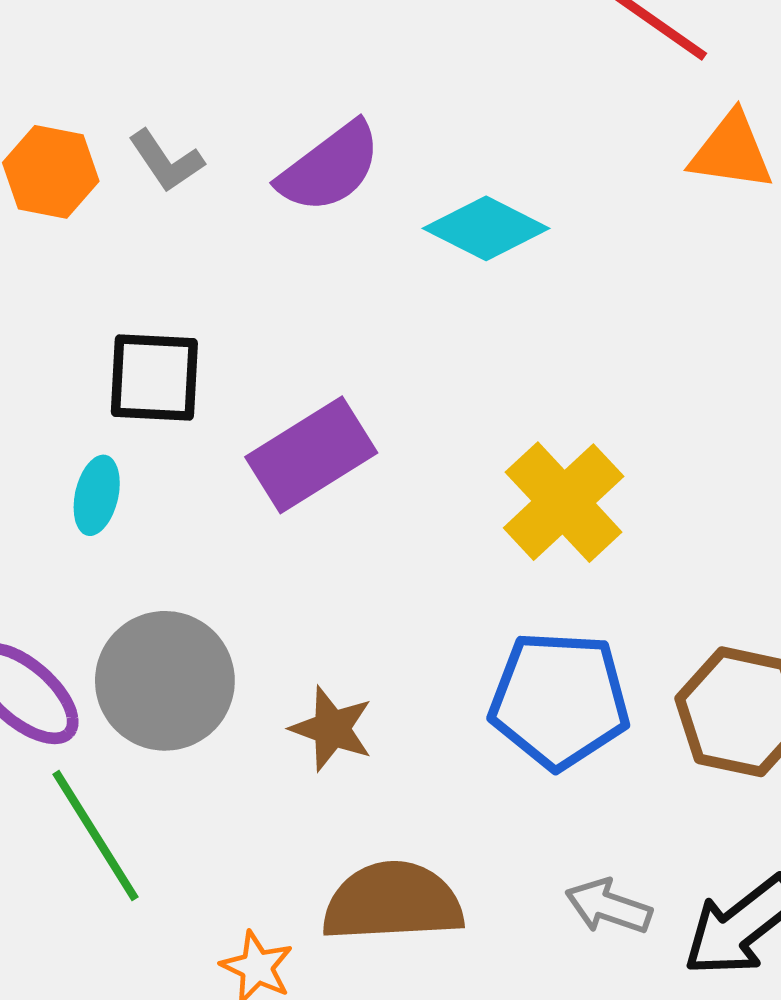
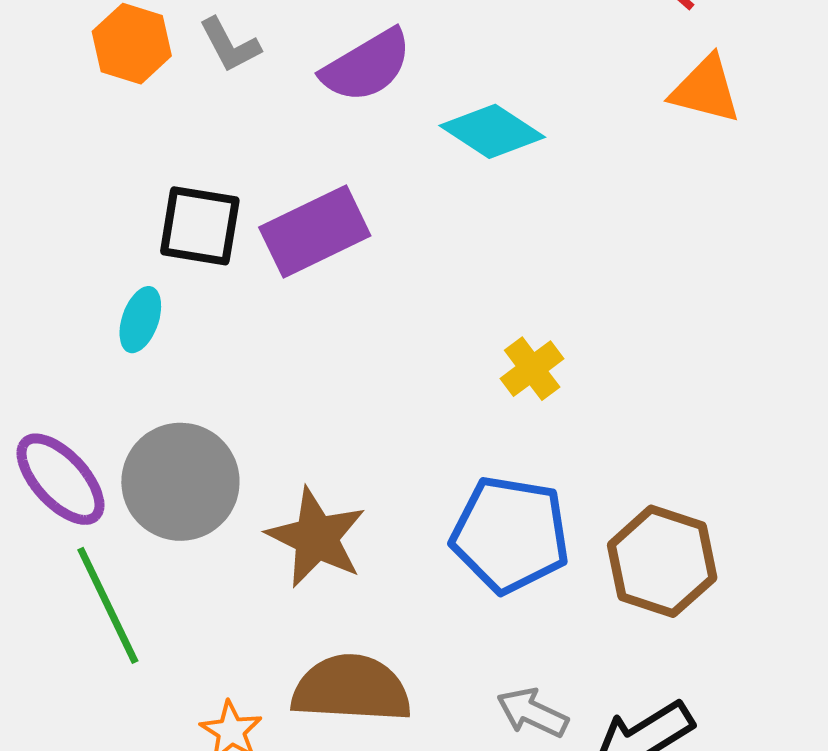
purple rectangle: (311, 455) -> (315, 231), moved
yellow cross: (564, 502) -> (532, 369), size x0.6
brown star: (332, 729) -> (316, 538), size x1.4

